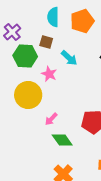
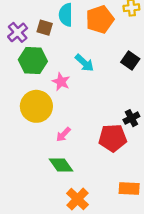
brown square: (46, 42) -> (45, 28), moved
green diamond: (62, 140) -> (61, 165), moved

